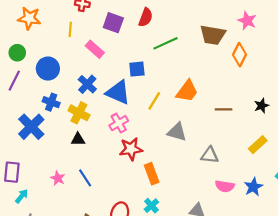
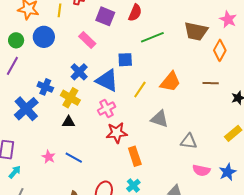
yellow line: (70, 29) -> (60, 10), moved
blue circle: (48, 69) -> (44, 37), moved
brown line: (224, 109) -> (211, 83), moved
blue line: (85, 178) -> (74, 158), turned -30

